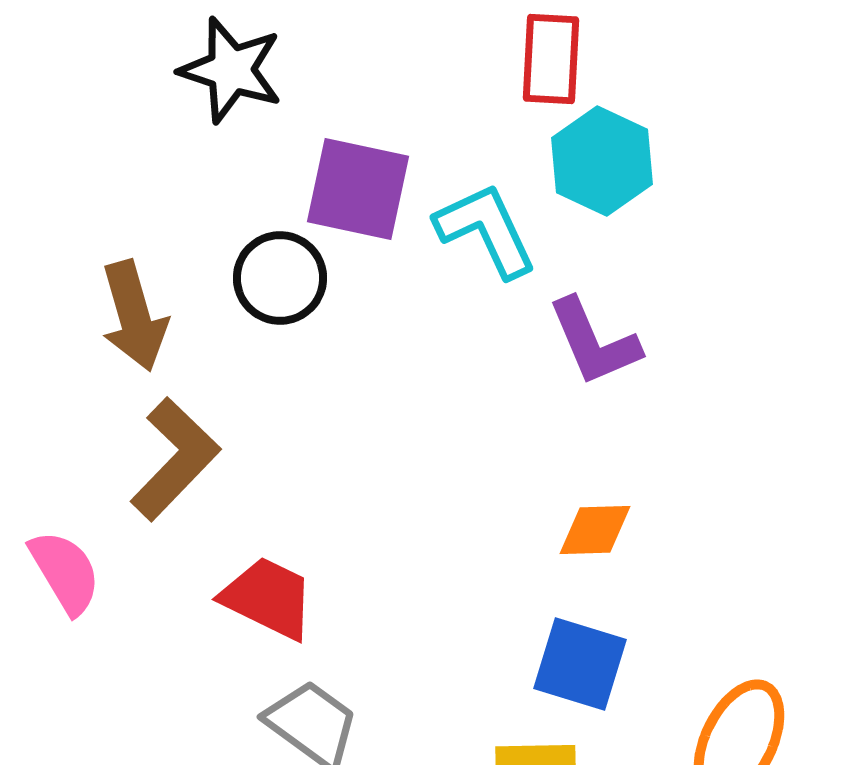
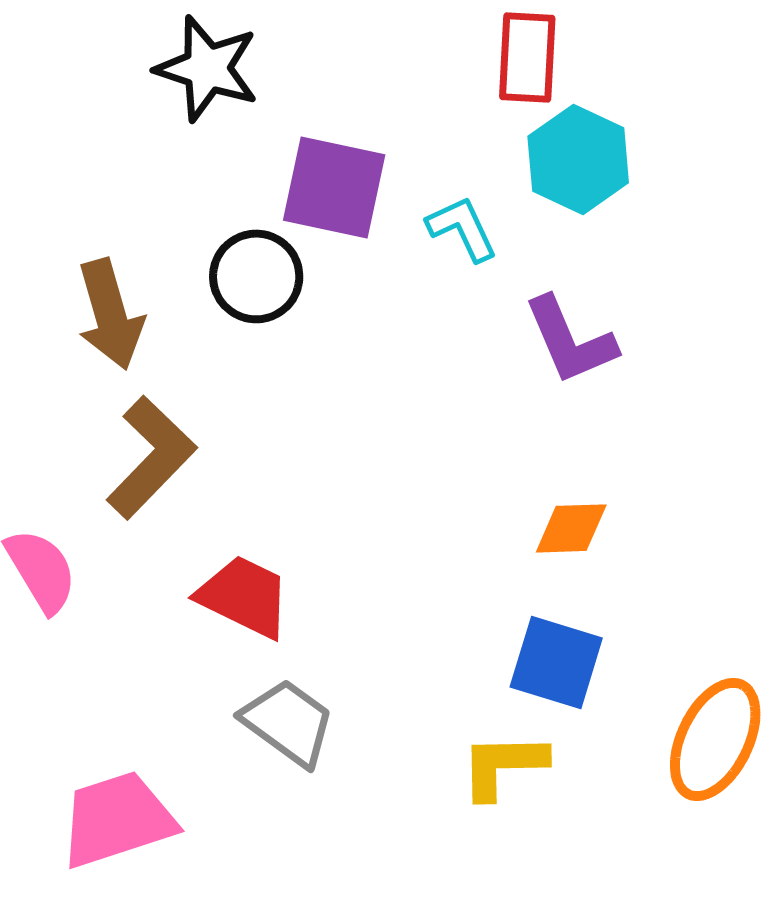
cyan L-shape: (486, 230) -> (462, 228), size x0.7

